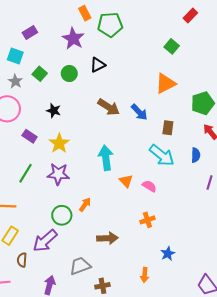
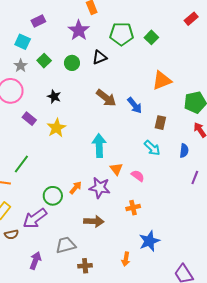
green pentagon: (110, 25) -> (122, 34), moved
green square: (172, 46) -> (151, 37), moved
cyan arrow: (162, 155) -> (152, 148), size x0.7
green line: (26, 173) -> (21, 164), moved
purple star: (58, 174) -> (100, 188), moved
blue star: (168, 254) -> (149, 241), size x1.5
brown semicircle: (22, 260) -> (11, 234), turned -112

